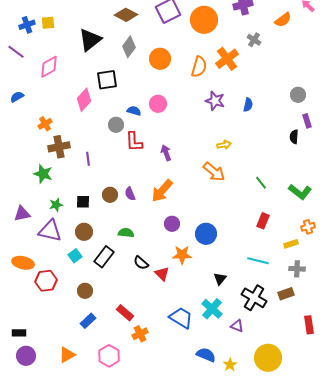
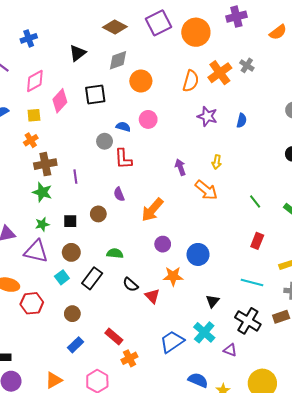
yellow square: (48, 23) -> (34, 115), moved
blue cross: (27, 25) -> (29, 38), moved
black triangle: (90, 40) -> (78, 53), size x0.7
gray cross: (254, 40) -> (247, 65), moved
gray diamond: (129, 47) -> (118, 60), turned 35
orange circle: (160, 59) -> (141, 81), moved
pink diamond: (84, 100) -> (60, 101), moved
yellow arrow: (224, 145) -> (217, 162), turned 112
purple arrow: (166, 153) -> (180, 167), moved
green star: (43, 174) -> (42, 192), moved
purple semicircle: (130, 194) -> (119, 194), moved
blue trapezoid: (181, 318) -> (172, 342), turned -65

